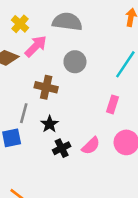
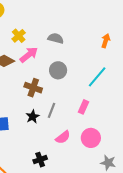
gray semicircle: (67, 22) -> (56, 38), size x0.7
gray line: (24, 113) -> (52, 110), moved
black cross: (62, 148) -> (40, 160), moved

